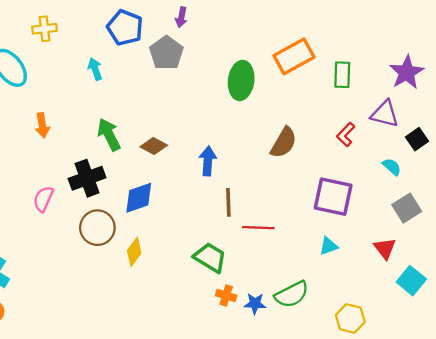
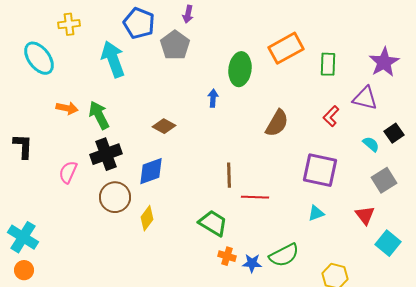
cyan arrow: (95, 69) -> (113, 59), size x1.8
orange arrow: (42, 125) -> (67, 108), turned -70
green arrow: (109, 135) -> (99, 115), moved
black square: (417, 139) -> (394, 133), moved
blue arrow: (208, 161) -> (213, 98), moved, size x0.7

